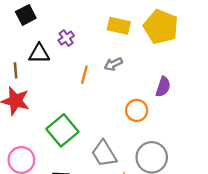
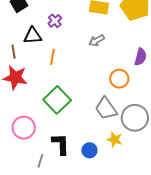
orange line: (84, 75) -> (52, 57), moved
gray trapezoid: (104, 154) -> (106, 108), moved

